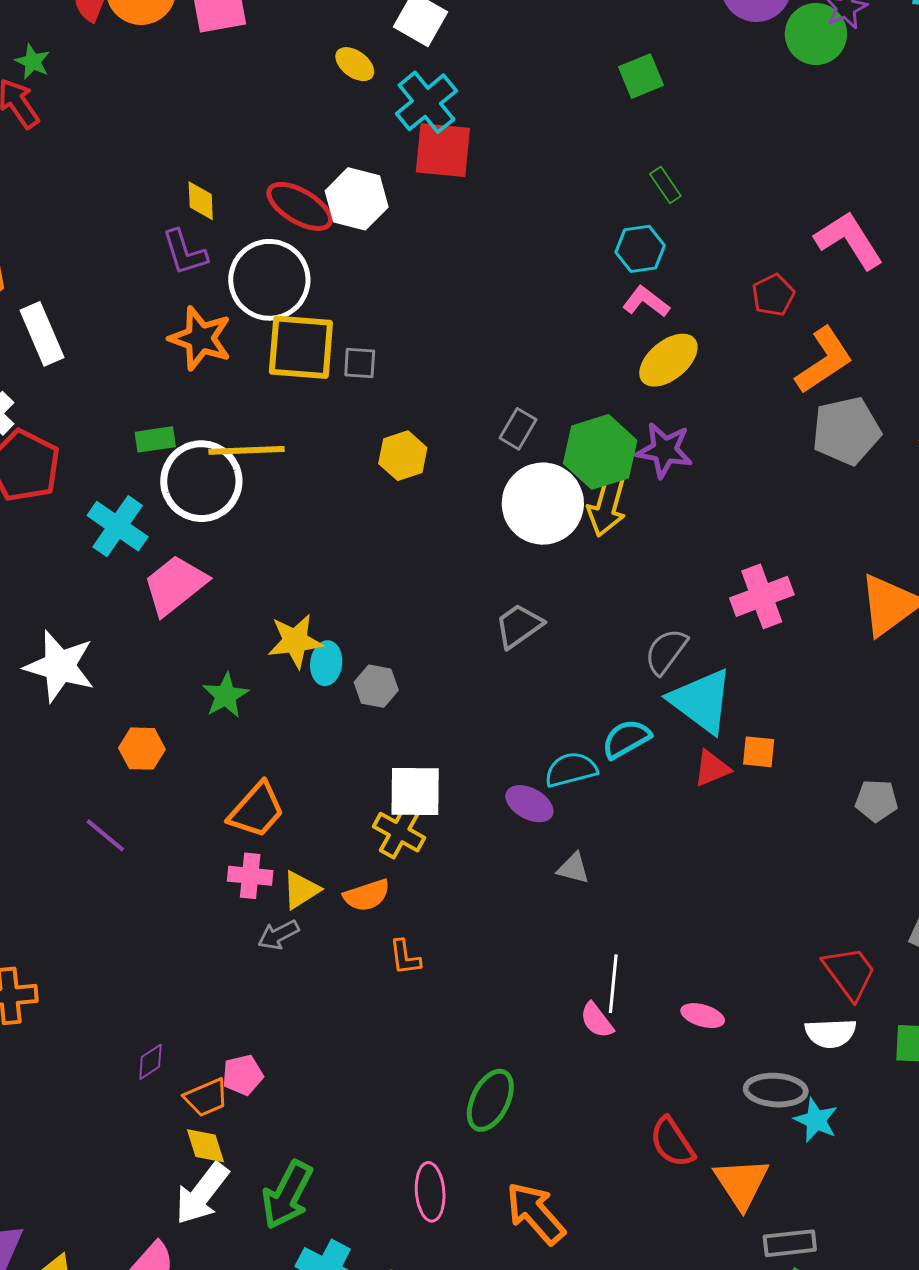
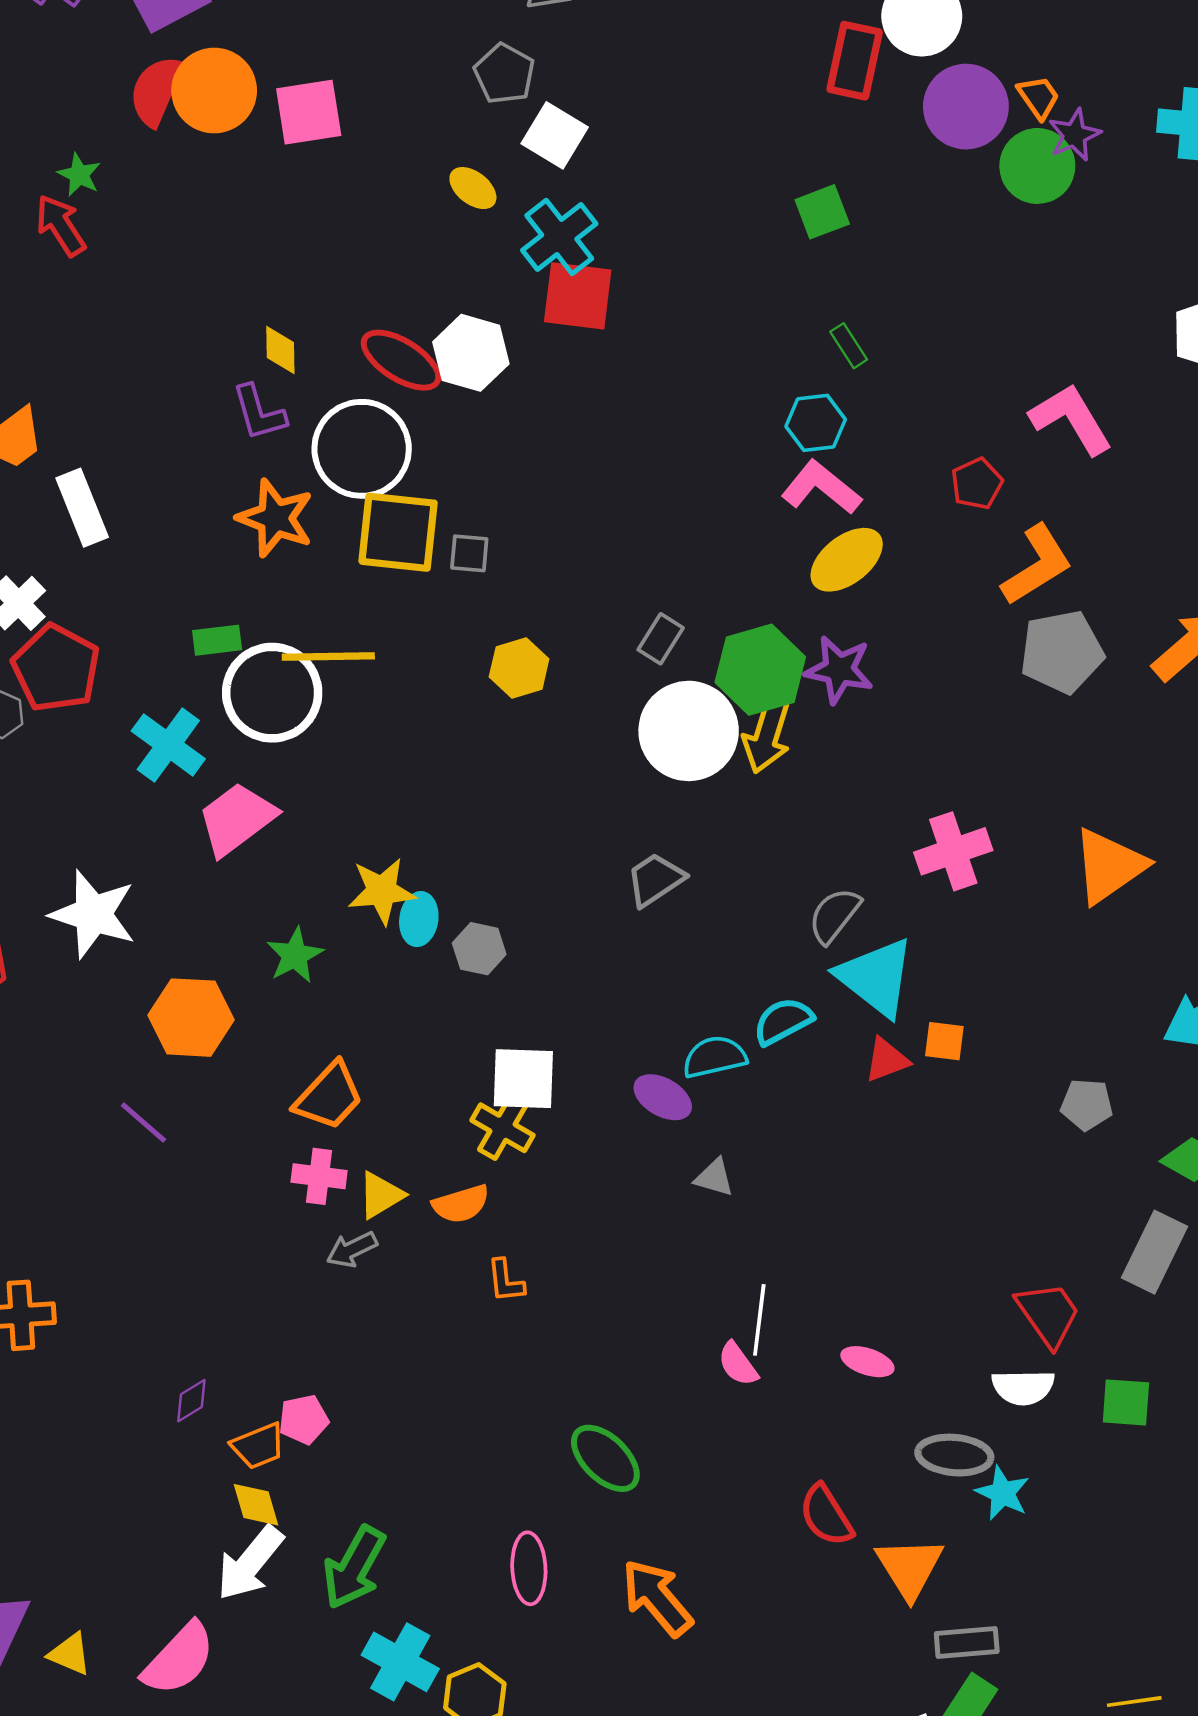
pink L-shape: (646, 302) -> (821, 488), size x1.4
orange hexagon: (142, 749) -> (191, 1018), size x1.5
green ellipse: (490, 1100) -> (605, 1458), turned -74

